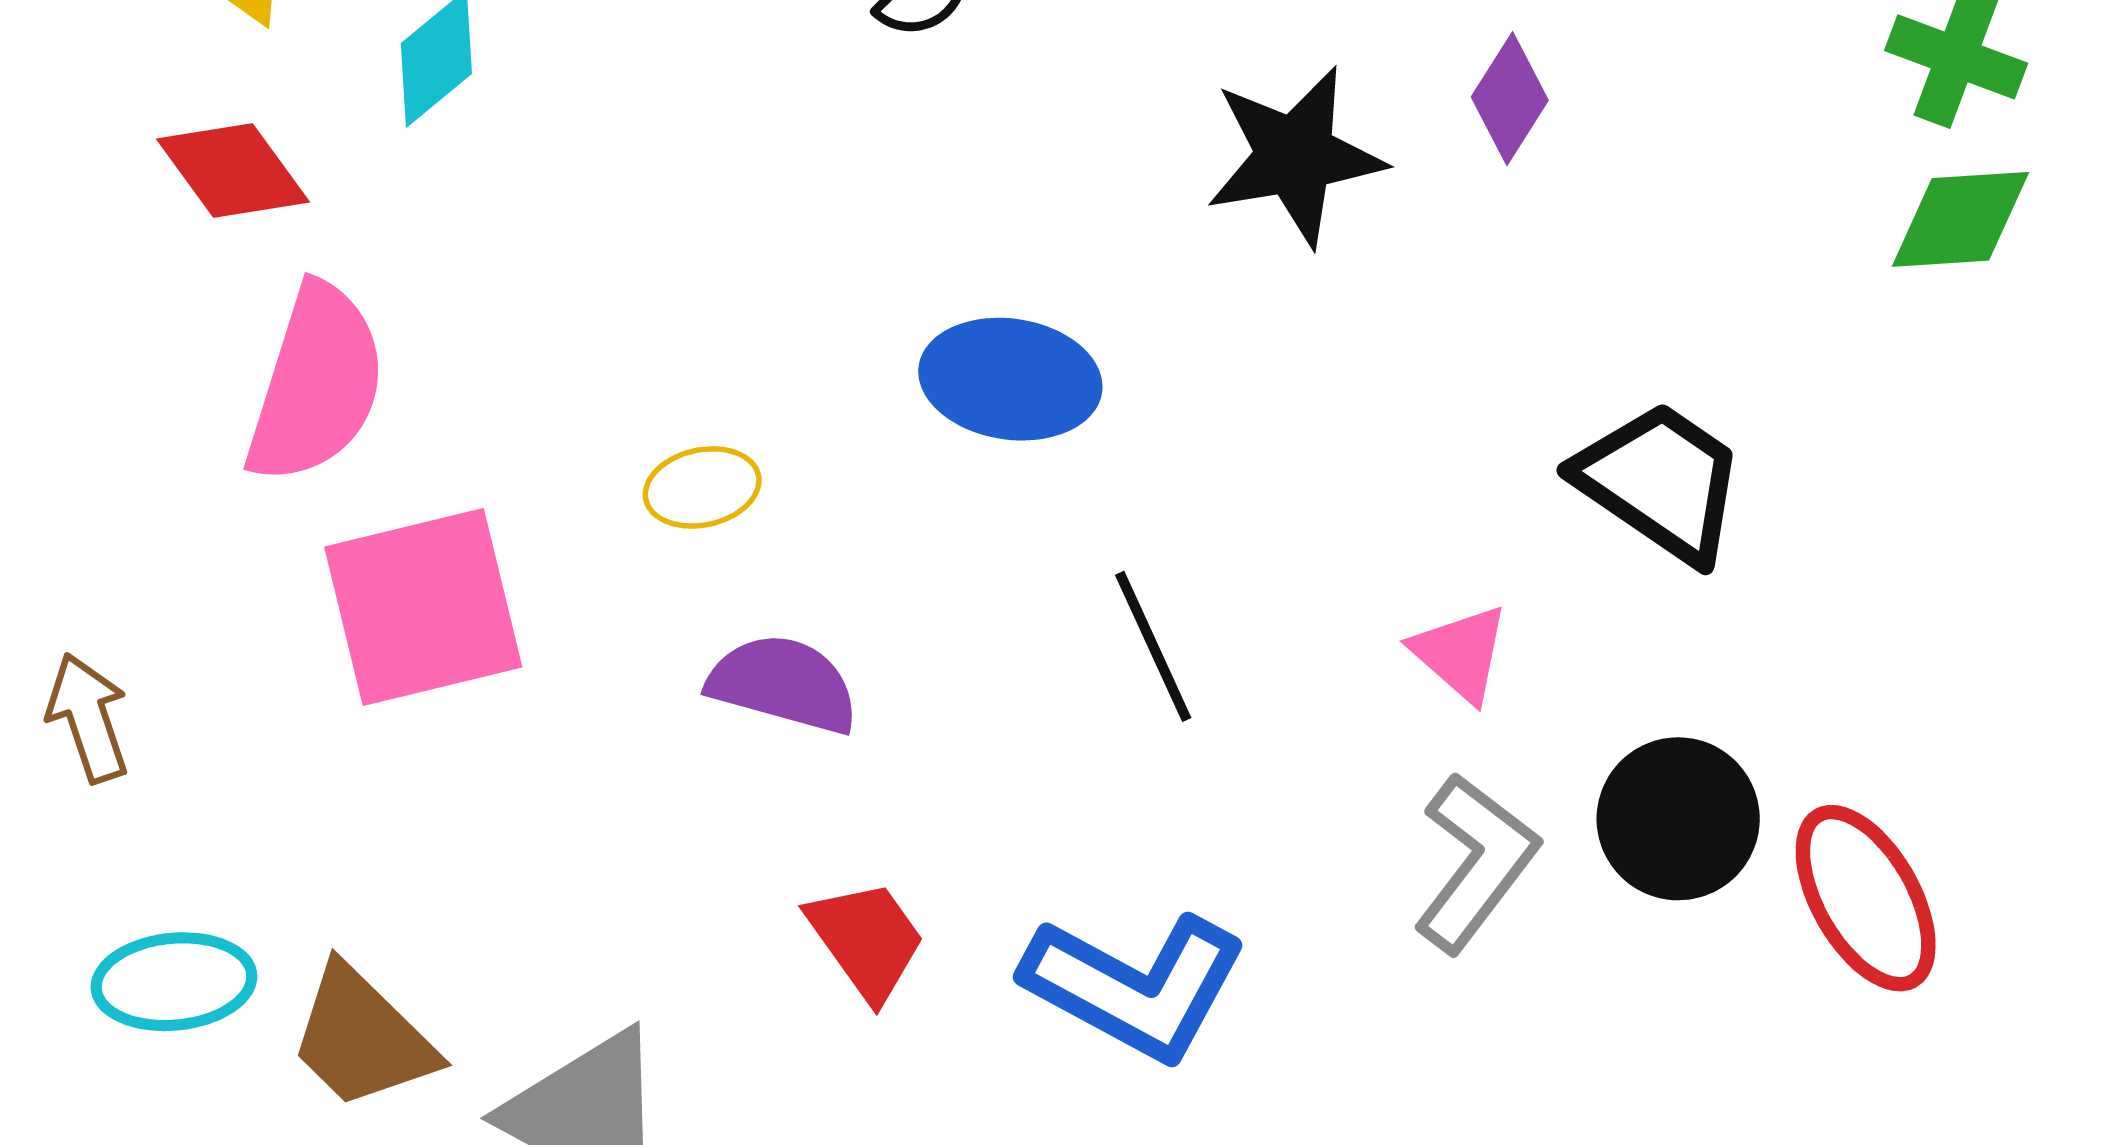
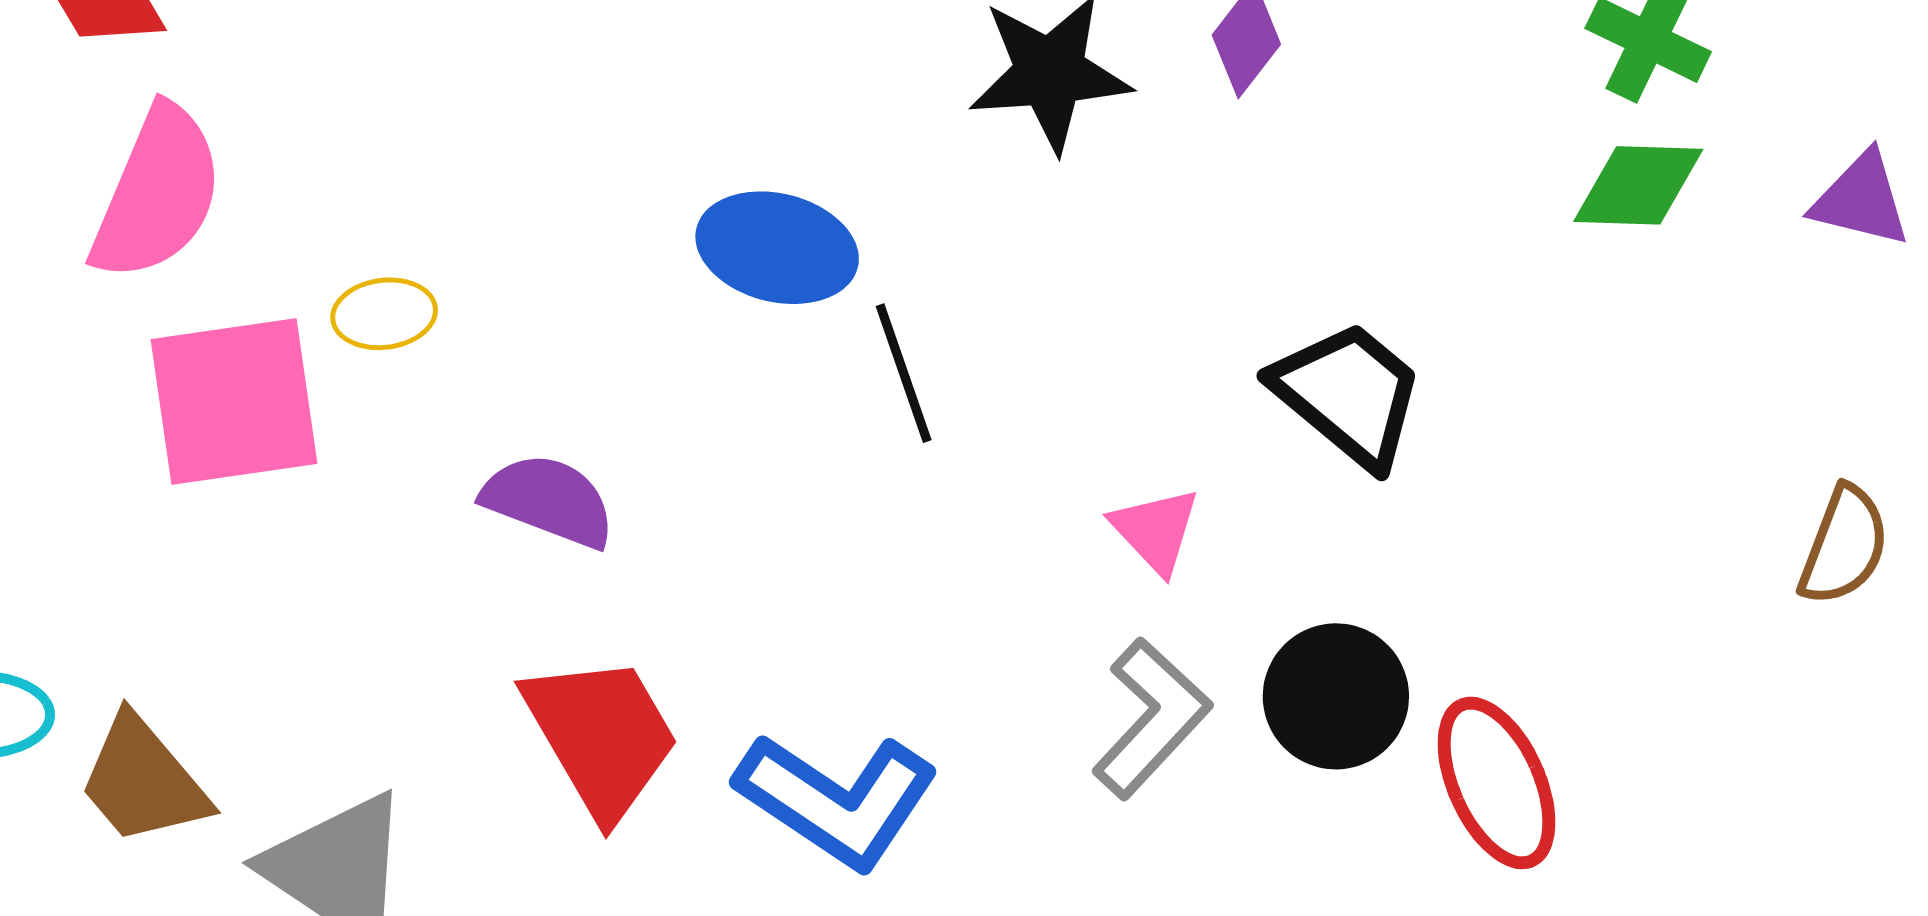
yellow ellipse: (702, 487) -> (384, 314), moved
black line: (1153, 646) -> (904, 373), moved
red trapezoid: (867, 940) -> (601, 736), size x1.5

